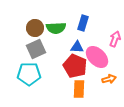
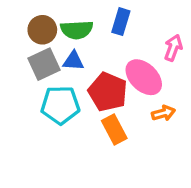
blue triangle: (77, 47) -> (73, 61), moved
cyan pentagon: (29, 74) -> (60, 105), moved
orange rectangle: (79, 89) -> (114, 130), turned -30

